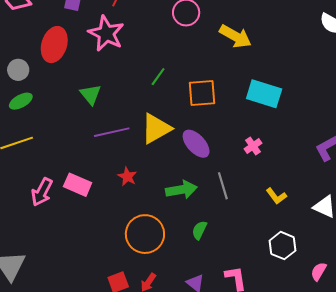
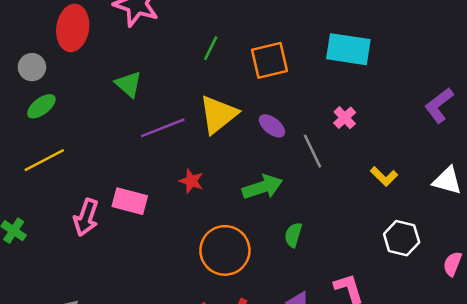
purple ellipse: (196, 144) -> (272, 126), size x0.7
gray line: (223, 186) -> (312, 151), moved

